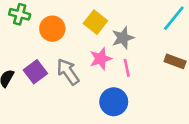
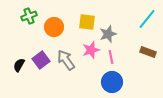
green cross: (20, 14) -> (29, 16), turned -35
yellow square: (95, 22) -> (87, 22), turned -30
blue circle: (114, 102) -> (112, 82), moved

